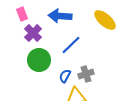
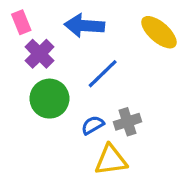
blue semicircle: (65, 76) -> (93, 125), turned 32

